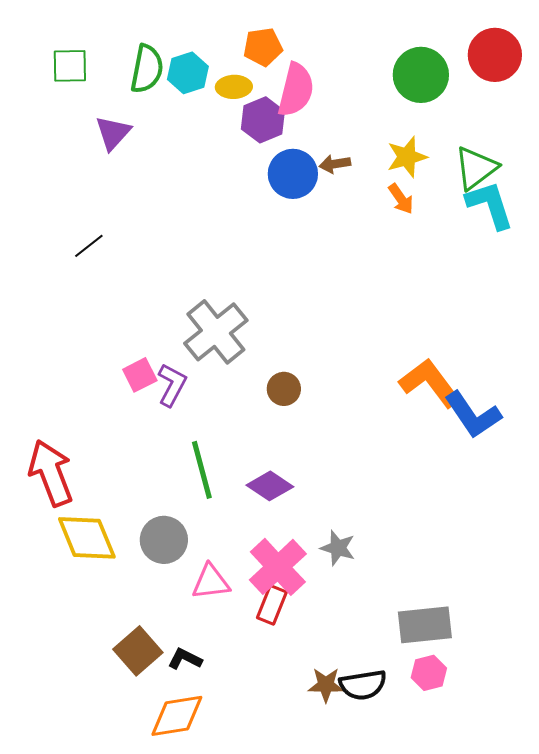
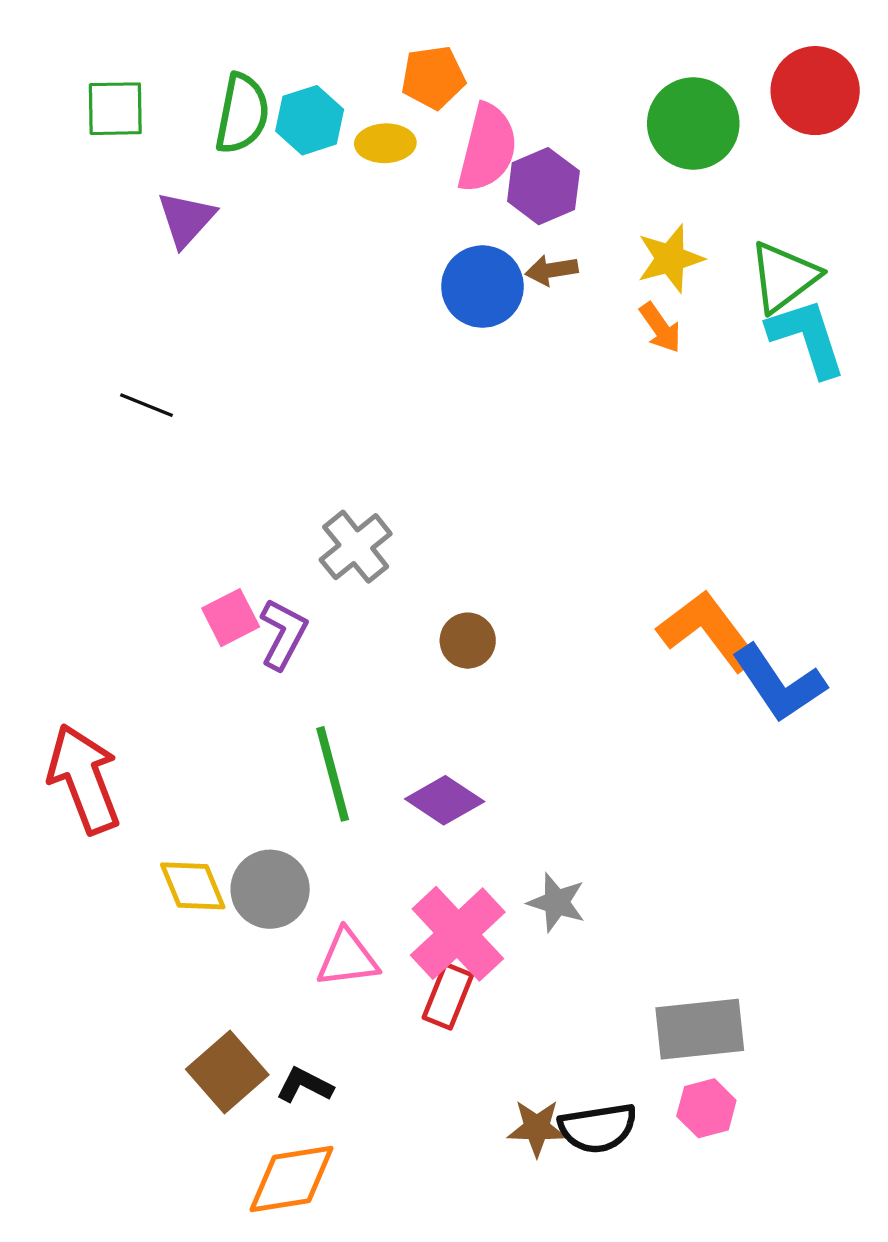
purple hexagon: (263, 120) -> (543, 186), moved
black line: (89, 246) -> (147, 405), turned 60
gray cross: (216, 332) -> (356, 547), size x0.7
yellow diamond: (87, 538) -> (193, 886), moved, size x0.7

